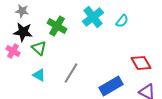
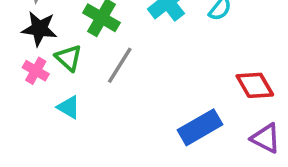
pink cross: (13, 51) -> (36, 71), moved
gray line: (71, 73) -> (120, 65), moved

